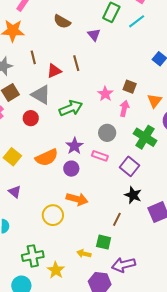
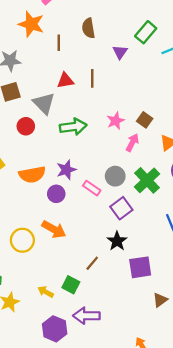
brown semicircle: (62, 22) -> (88, 28), turned 36
brown line: (33, 57) -> (59, 43), moved
gray circle: (107, 133) -> (115, 176), moved

